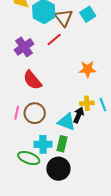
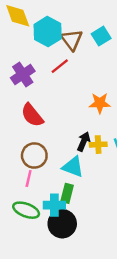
pink line: (17, 113) -> (29, 178), moved
black arrow: (79, 115) -> (84, 142), moved
cyan cross: (43, 144) -> (54, 205), moved

